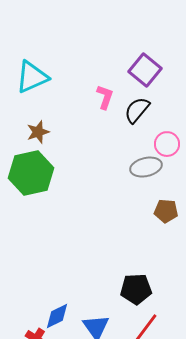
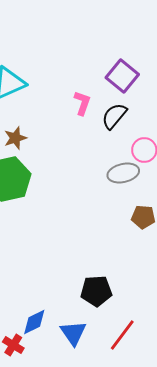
black pentagon: (136, 289) -> (96, 291), moved

